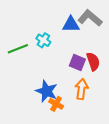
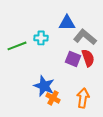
gray L-shape: (90, 18) -> (85, 37), moved
cyan cross: (43, 40) -> (41, 38), turned -32
orange arrow: (82, 89) -> (83, 98), moved

